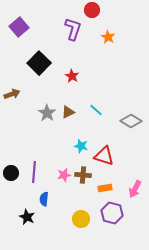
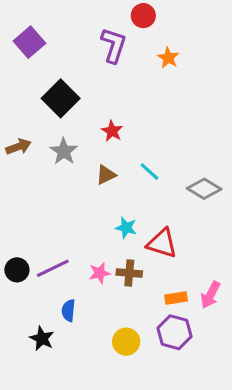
red star: (72, 76) -> (112, 131), moved
gray star: (47, 113) -> (64, 151), moved
purple line: (34, 172) -> (53, 268), turned 60
orange rectangle: (105, 188) -> (176, 298), moved

